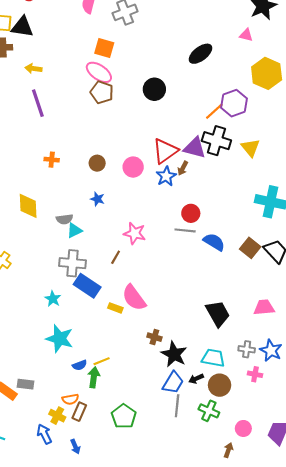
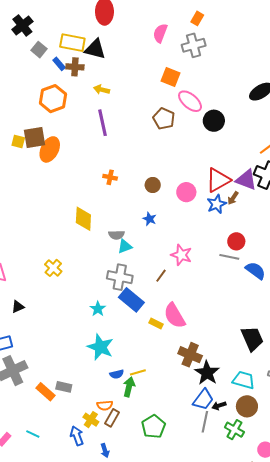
pink ellipse: (99, 72) -> (190, 101), moved
brown cross: (154, 337) -> (190, 355), size x1.6
black arrow: (196, 379) -> (219, 406), moved

